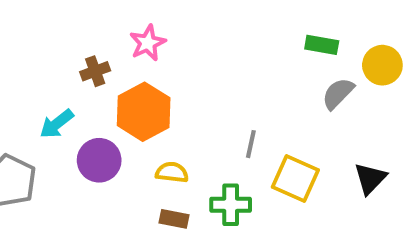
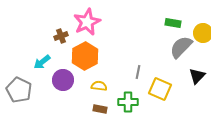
pink star: (148, 43) -> (87, 22), size x1.5
gray semicircle: (338, 93) -> (181, 47), size x1.4
black triangle: (370, 178) -> (197, 76), moved

